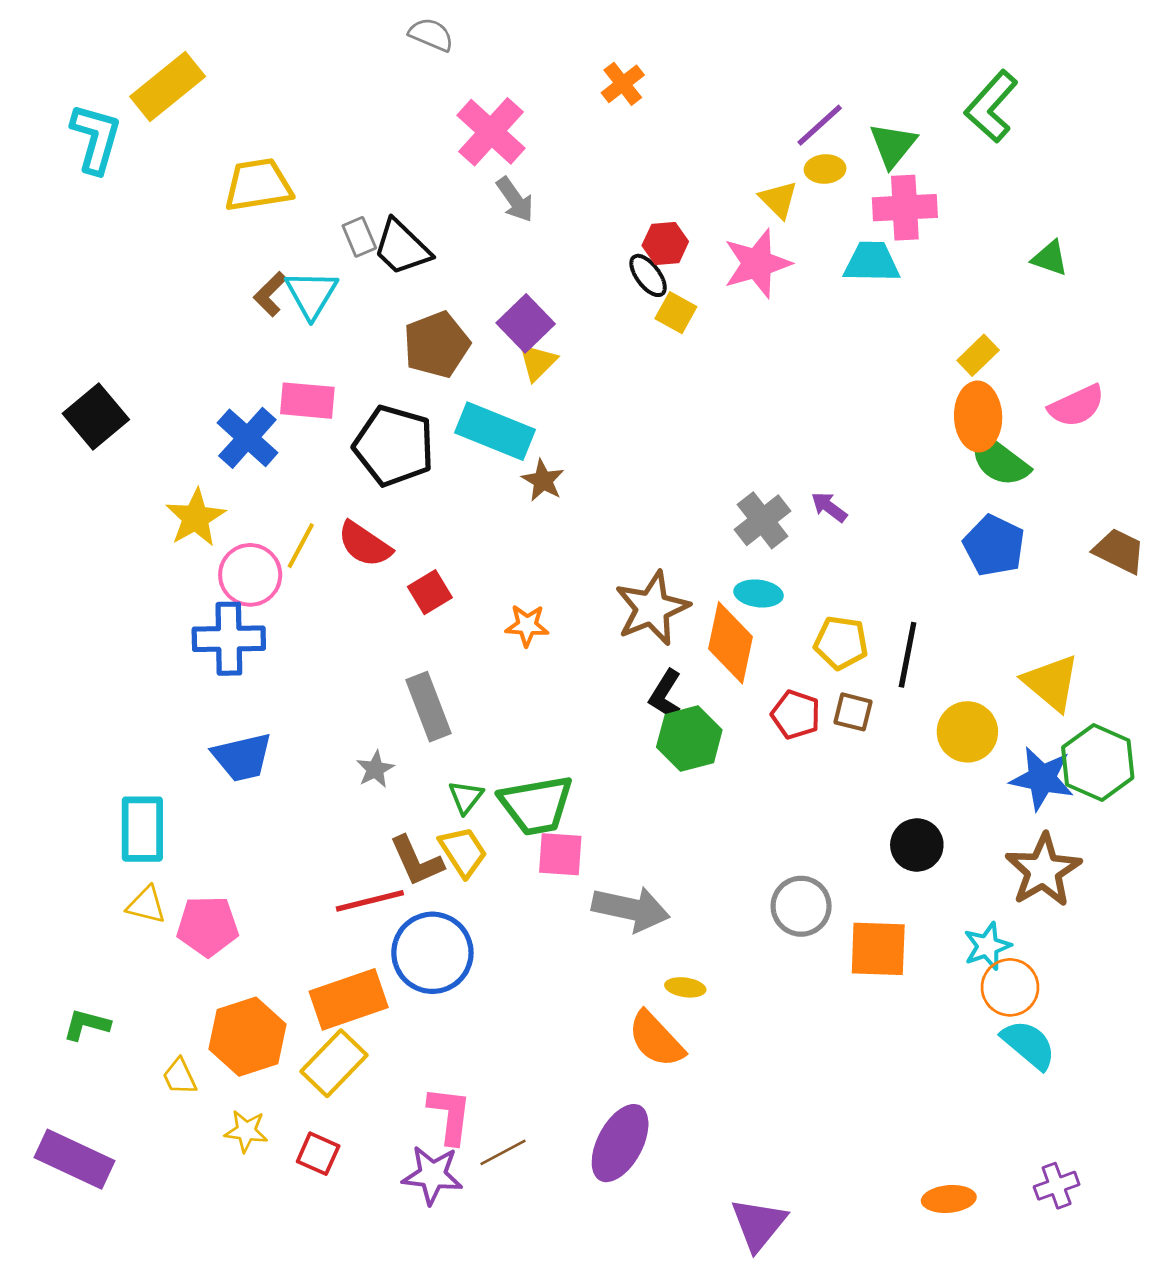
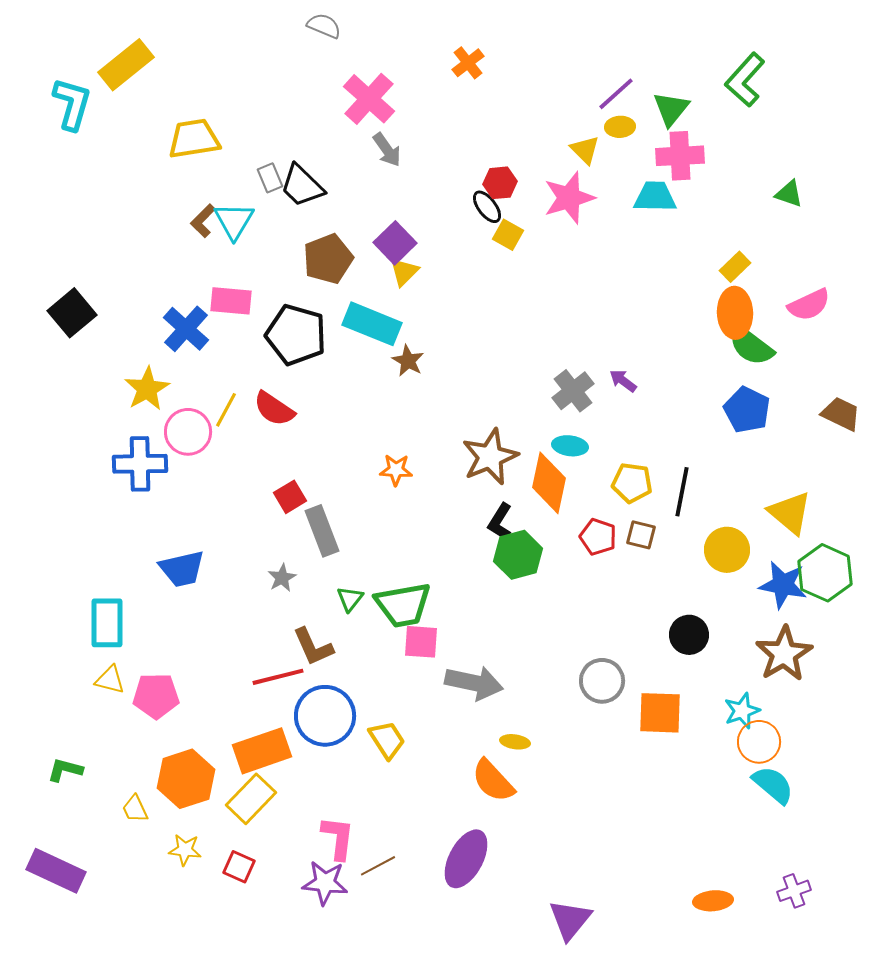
red square: (430, 592) -> (290, 497), moved
blue cross: (229, 639) -> (140, 464), moved
yellow trapezoid: (463, 852) -> (387, 740), moved

